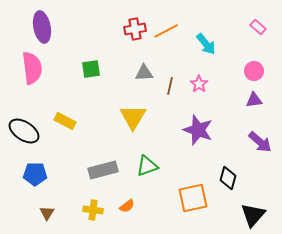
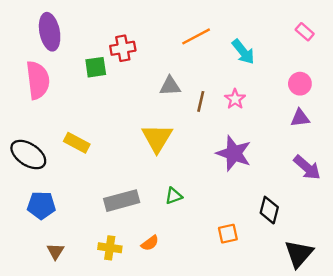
red cross: (135, 29) -> (123, 48), moved
green square: (91, 69) -> (96, 67), moved
green triangle: (147, 166) -> (174, 196), size x0.7
orange square: (193, 198) -> (228, 234), size x0.6

